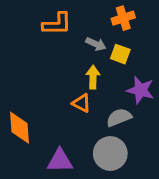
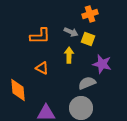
orange L-shape: (57, 24) -> (40, 36), moved
orange triangle: (81, 103) -> (42, 68), moved

